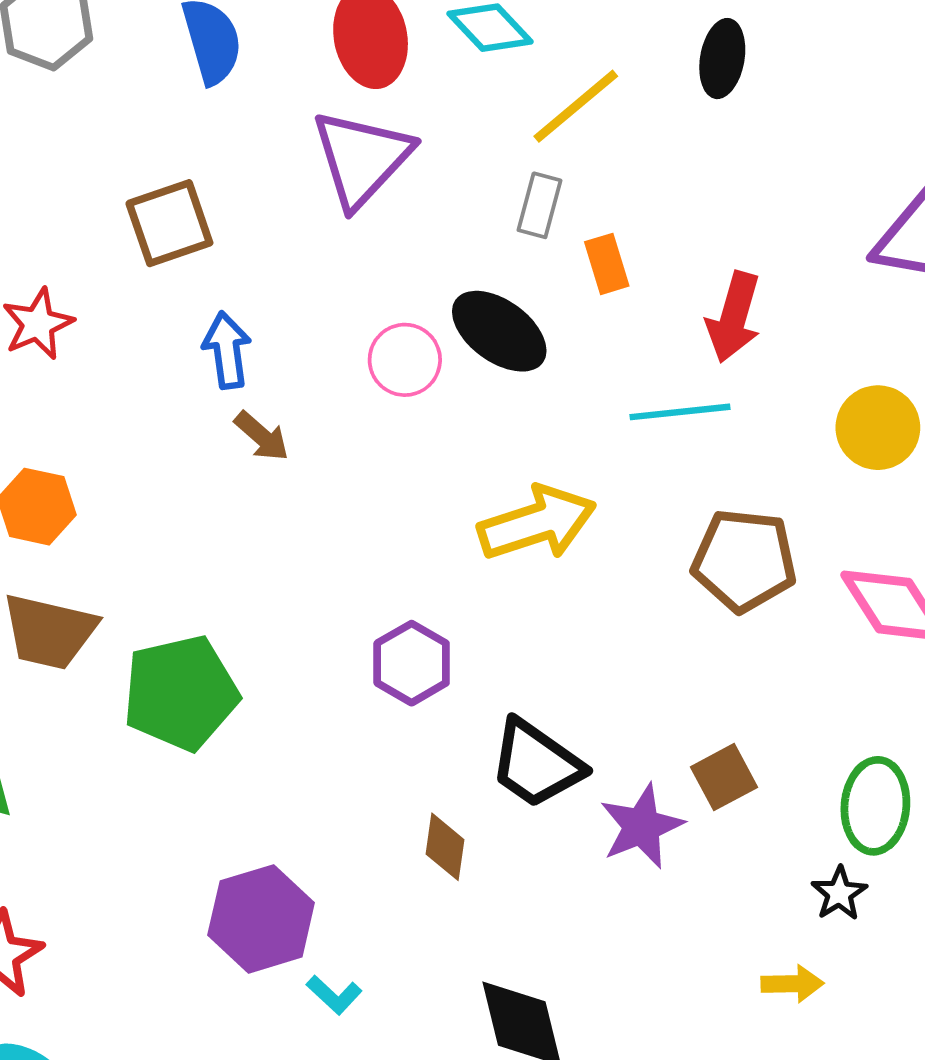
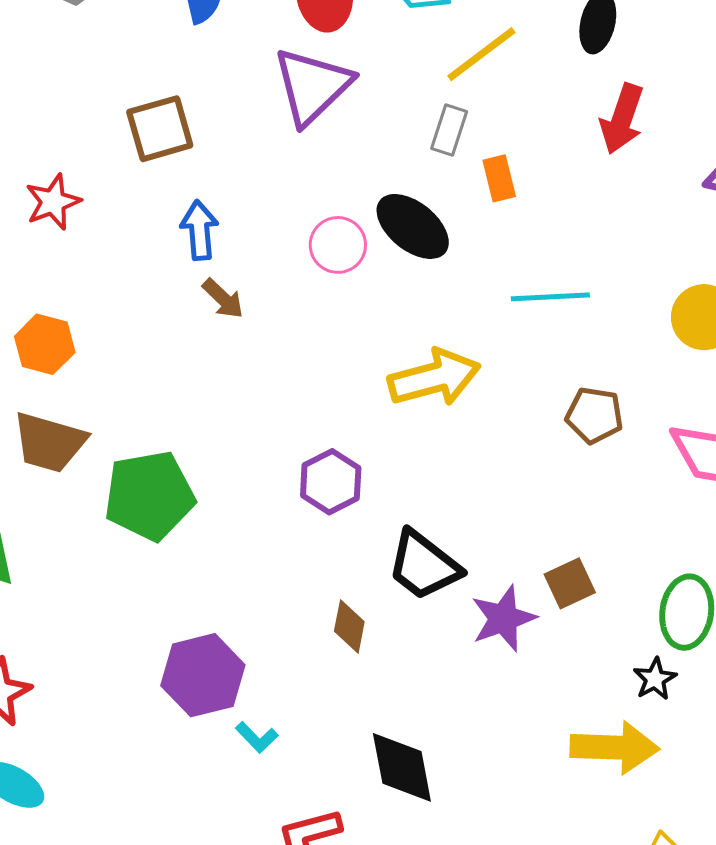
red arrow: (734, 317) -> (622, 119), moved
brown pentagon: (744, 560) -> (594, 415), size x0.7
yellow arrow: (792, 984) -> (615, 747), size x1.8

